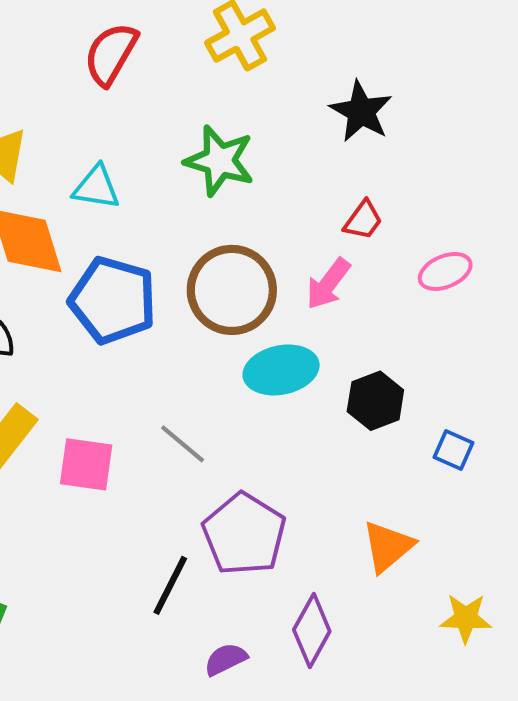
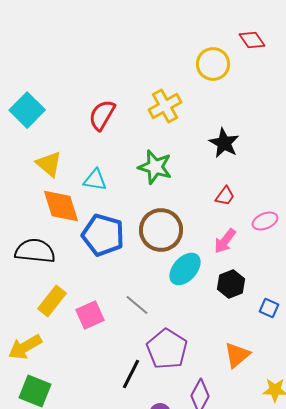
pink arrow: (328, 284) -> (225, 241), moved
cyan ellipse: (281, 370) -> (185, 269), turned -36
pink square: (86, 464) -> (90, 315), turned -32

